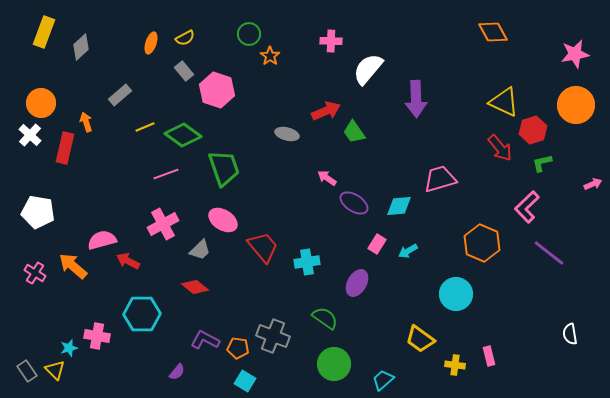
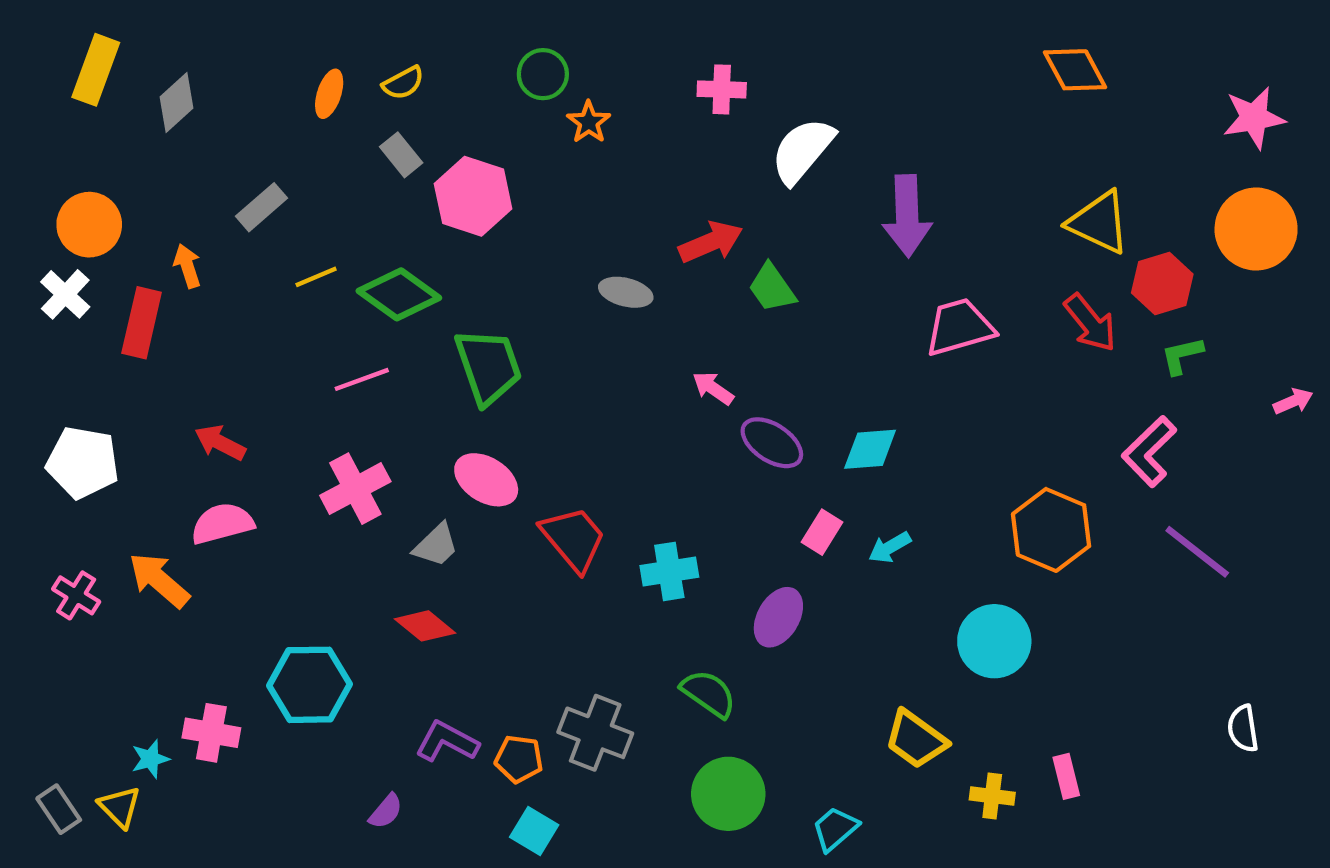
pink trapezoid: (440, 179) -> (959, 327), moved
red arrow: (128, 261) -> (220, 443), moved

